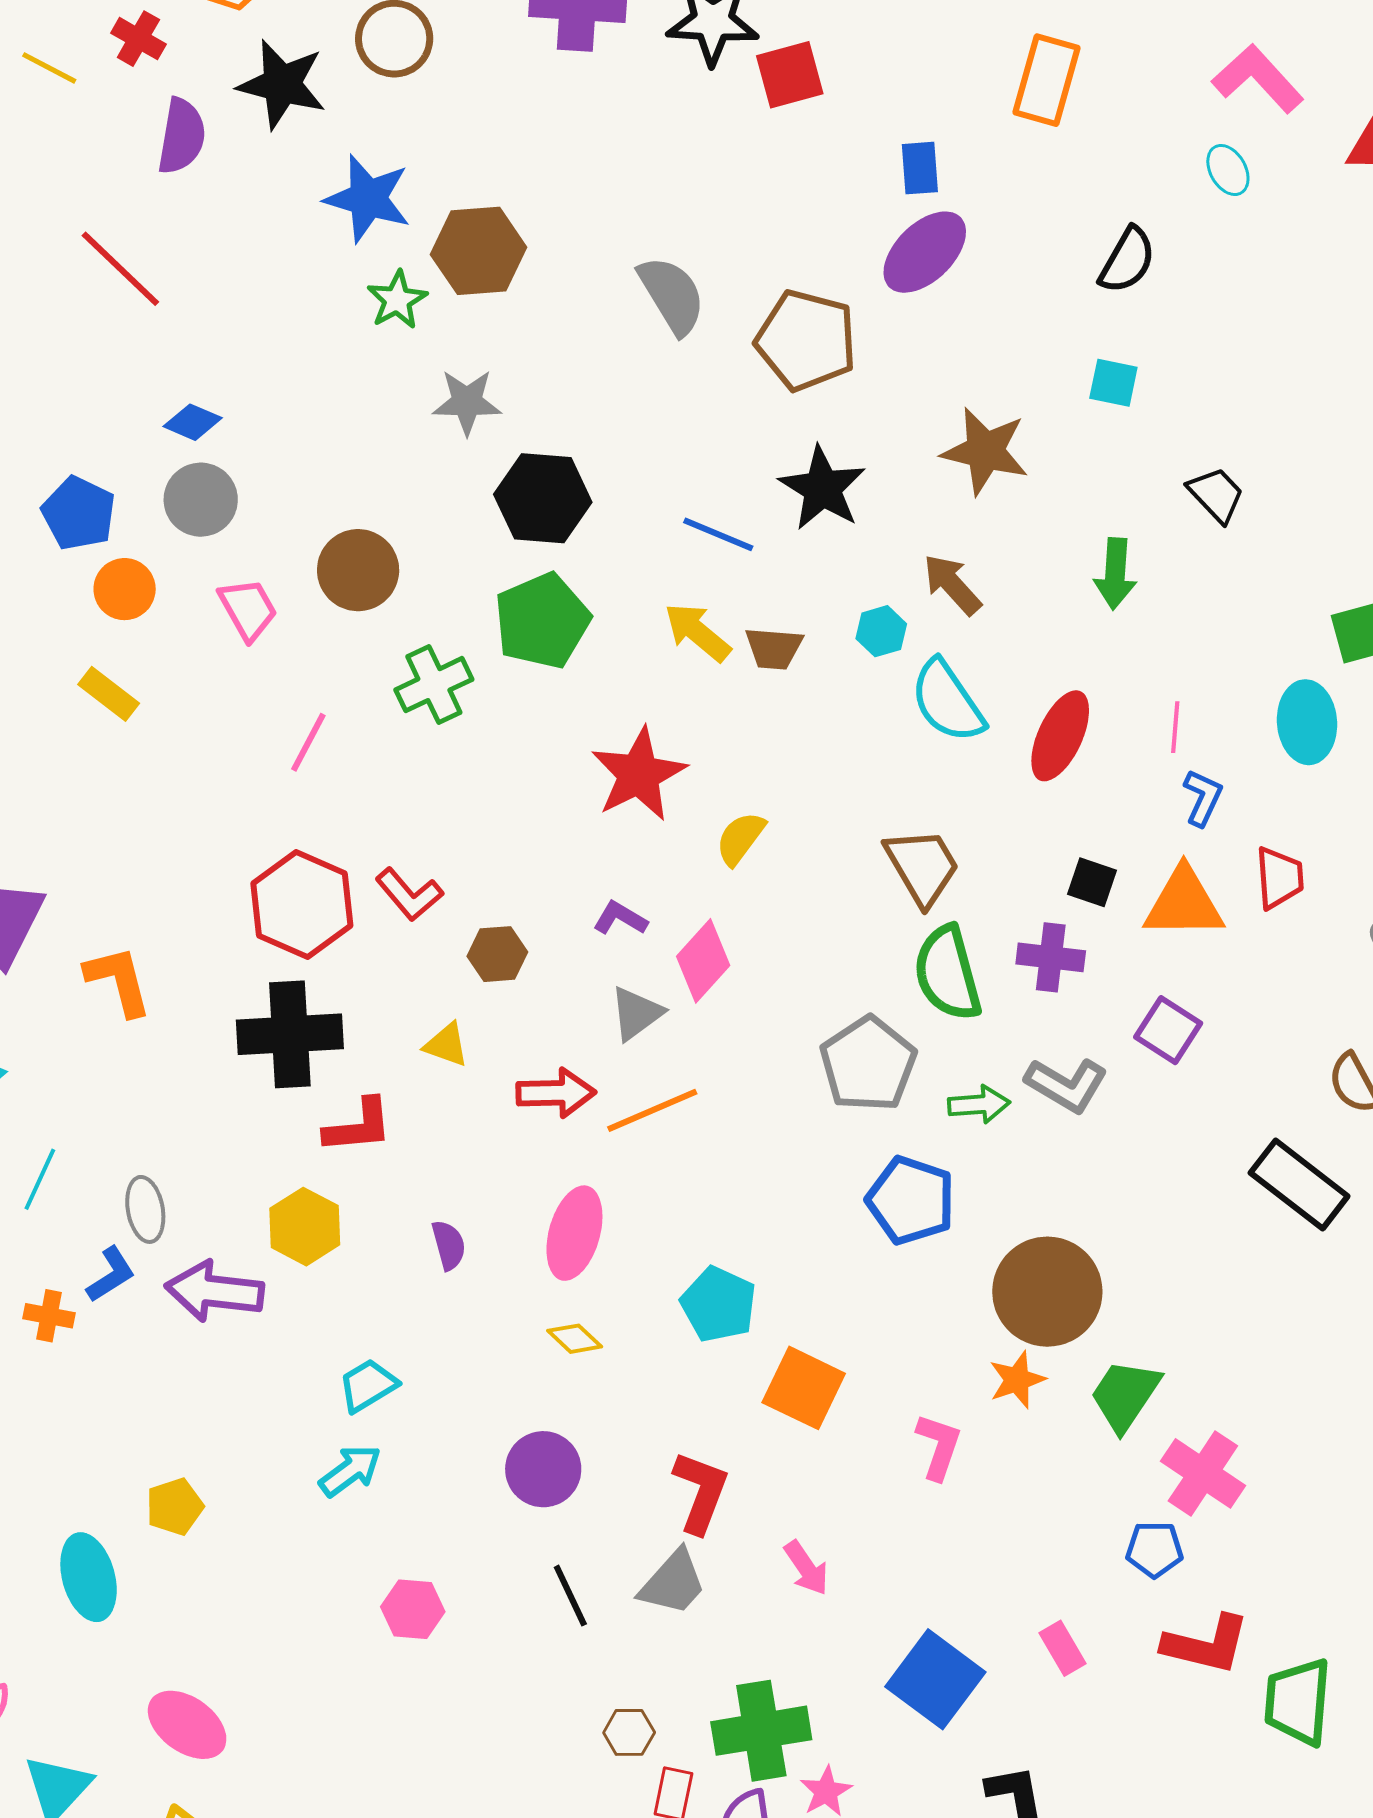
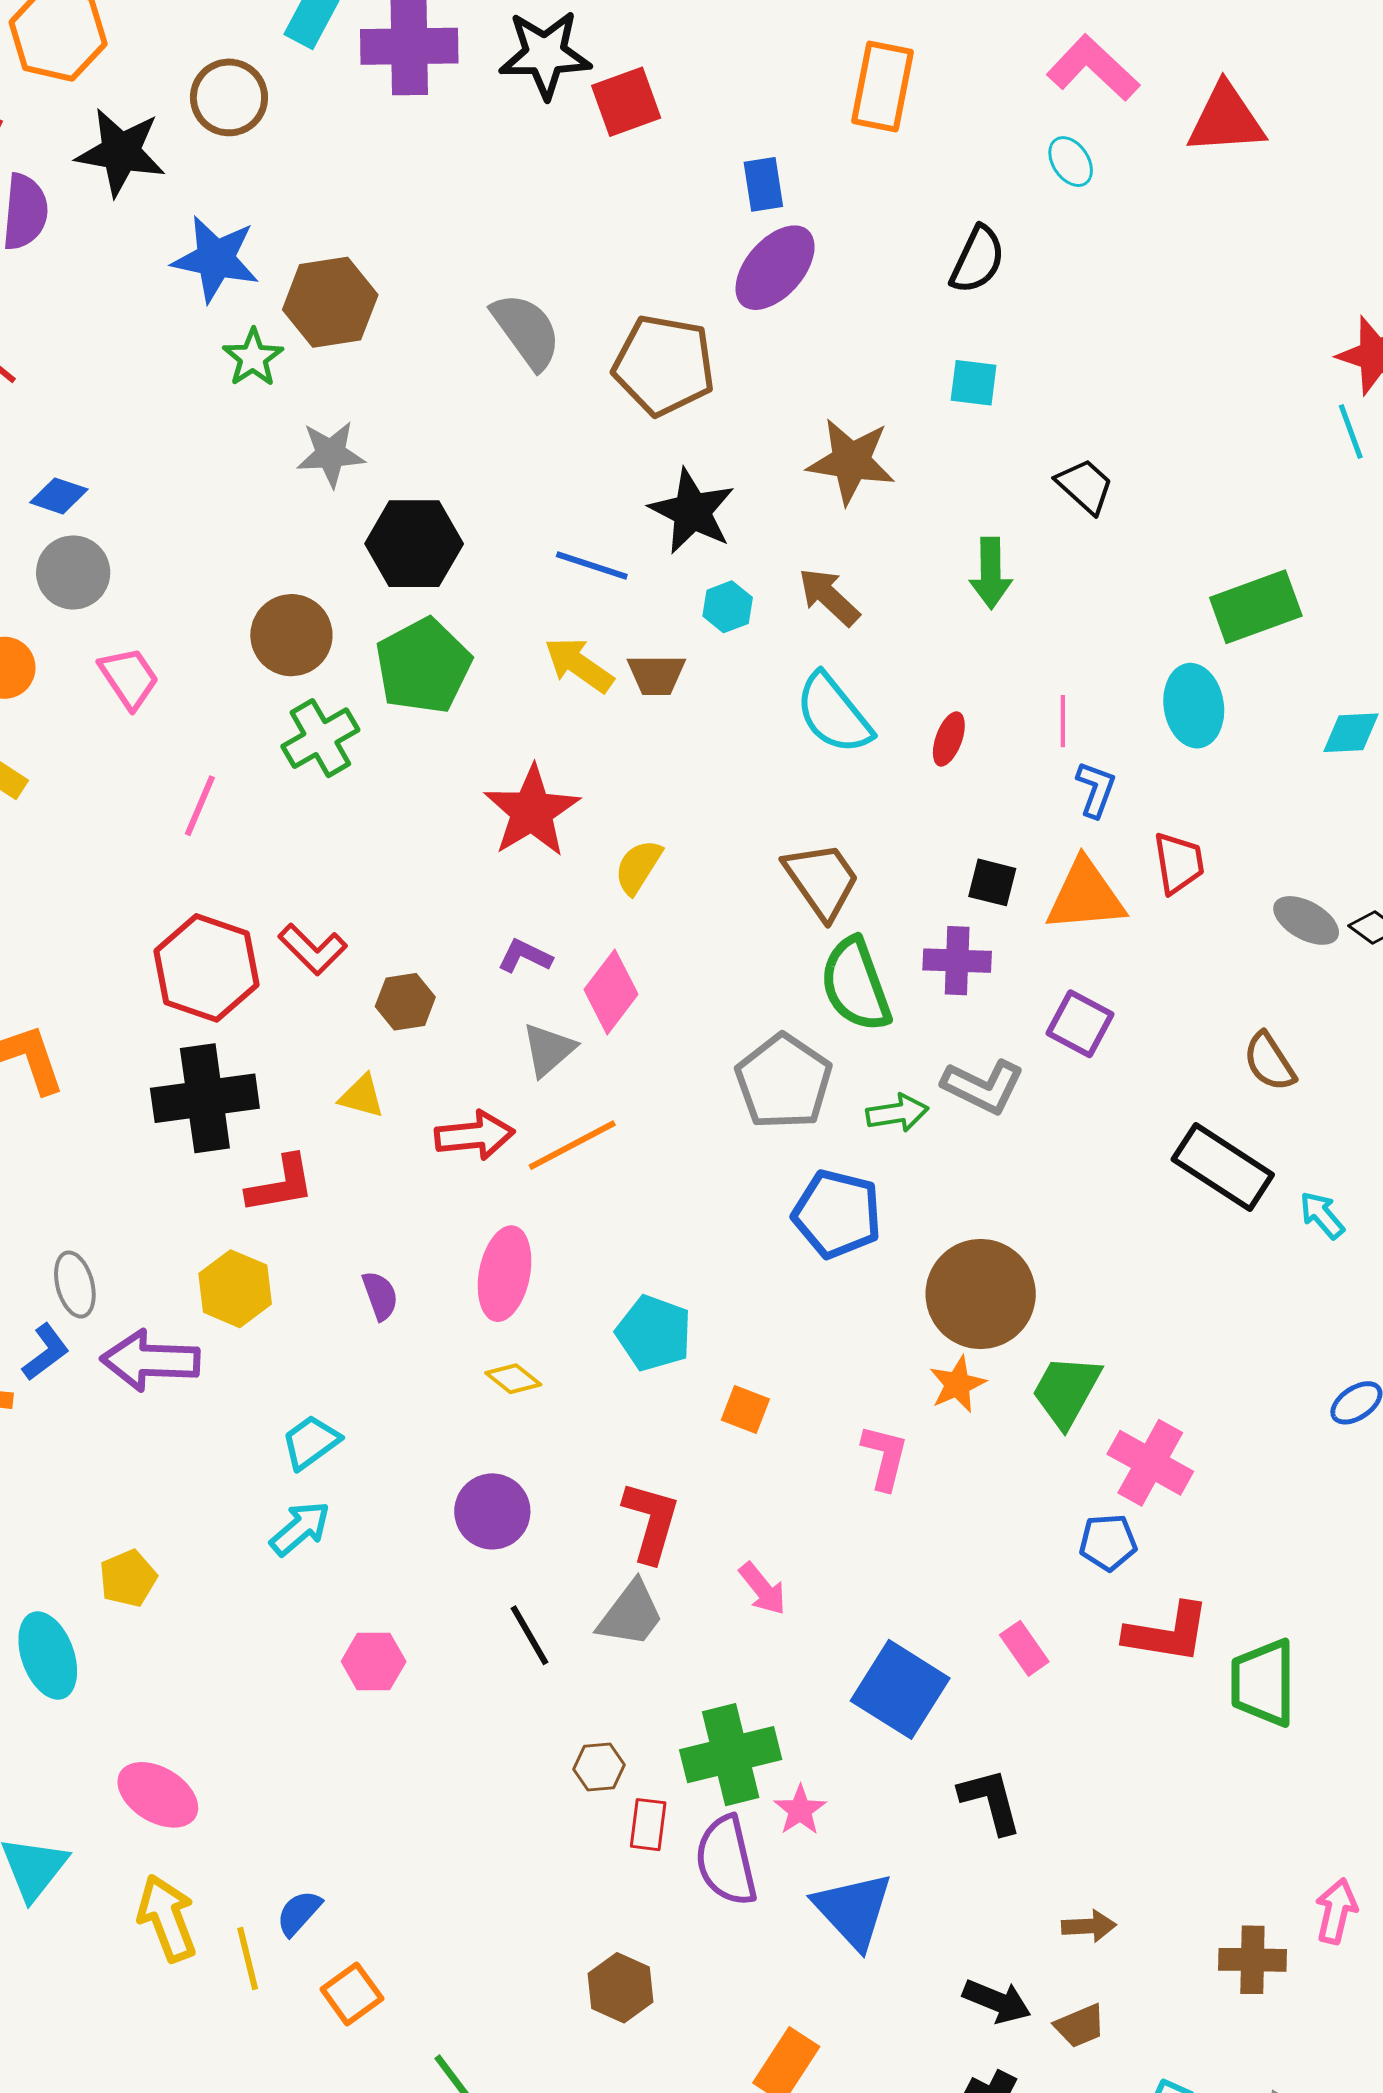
brown circle: (358, 570) -> (291, 635), moved
cyan hexagon: (881, 631) -> (728, 607), moved
red ellipse: (1060, 736) -> (949, 739), size x0.6
orange square: (804, 1388) -> (745, 1410), size x0.6

